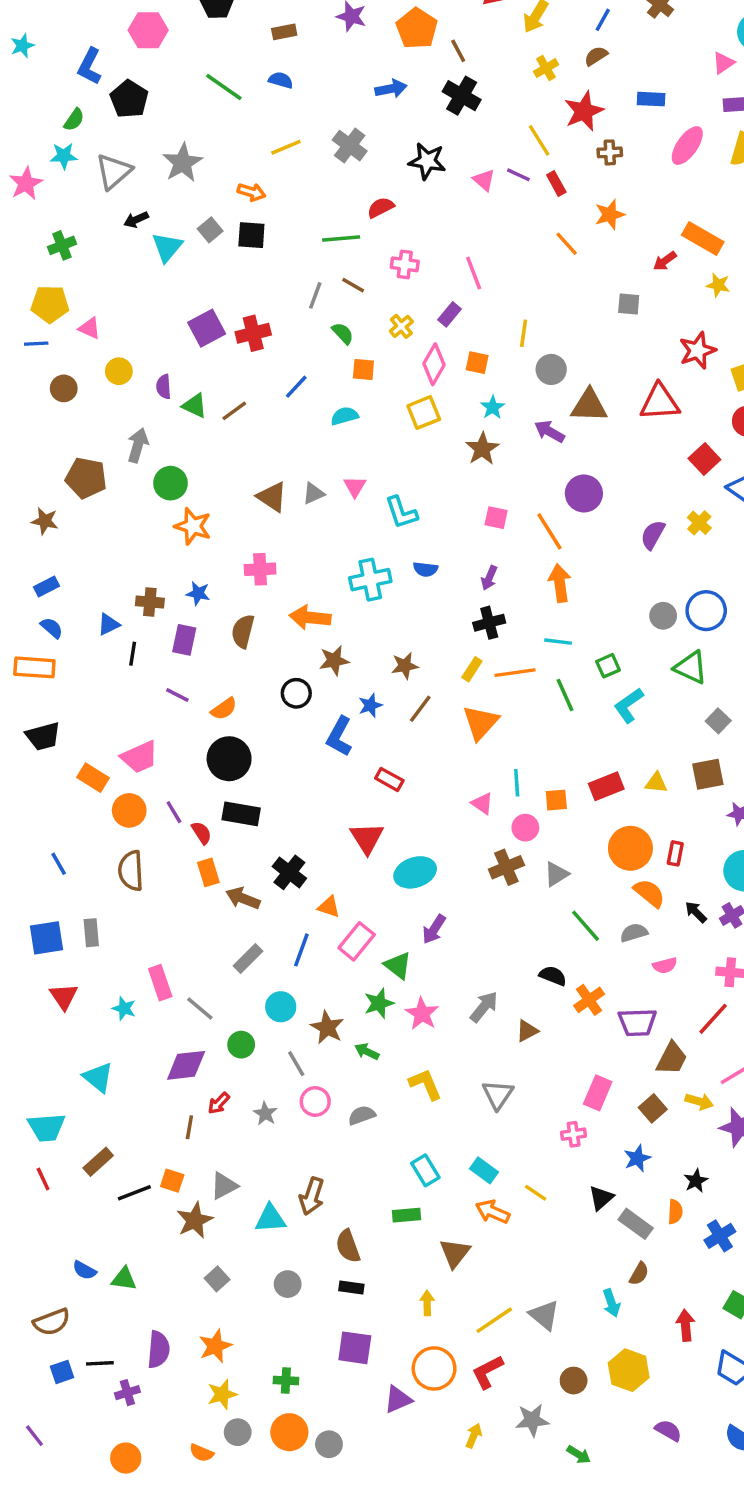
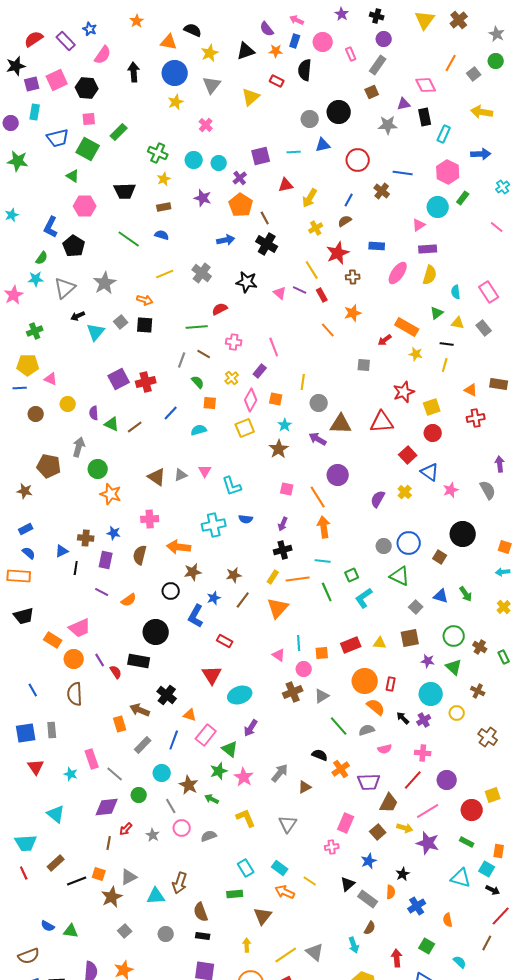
black circle: (229, 759) -> (156, 632), moved
orange rectangle: (208, 872) -> (120, 724), moved

